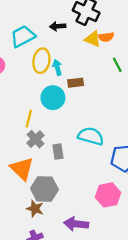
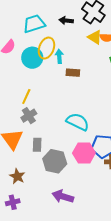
cyan circle: (53, 98) -> (32, 58), moved
gray rectangle: (58, 152) -> (37, 145), moved
gray hexagon: (44, 189) -> (55, 161), moved
pink hexagon: (108, 195) -> (84, 153), moved
purple arrow: (76, 224) -> (63, 196), moved

